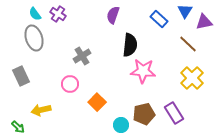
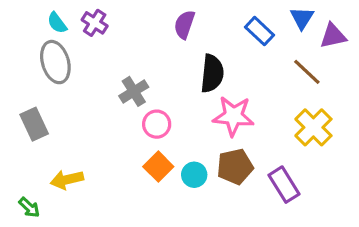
pink circle: (70, 84) -> (157, 124), moved
brown pentagon: (144, 114) -> (235, 167), moved
cyan circle: (121, 125) -> (194, 175), moved

